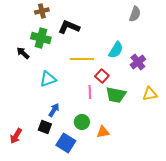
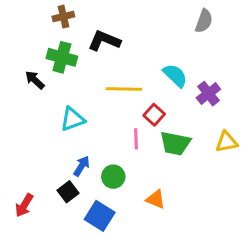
cyan semicircle: (116, 50) -> (175, 75), turned -78
green circle: (82, 122) -> (113, 177), moved
black square: (45, 127) -> (68, 192), turned 32
orange triangle: (103, 132) -> (156, 199), turned 32

